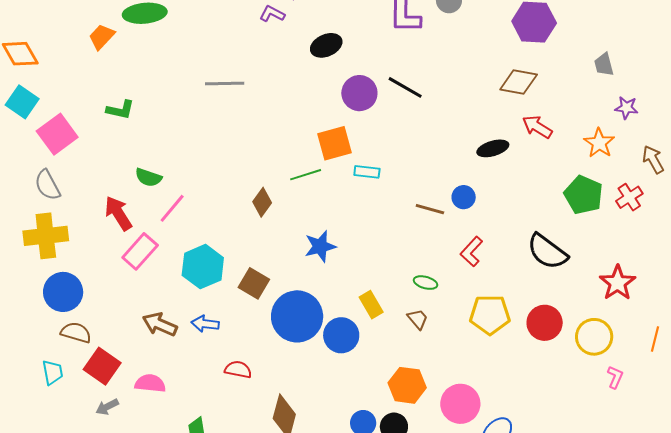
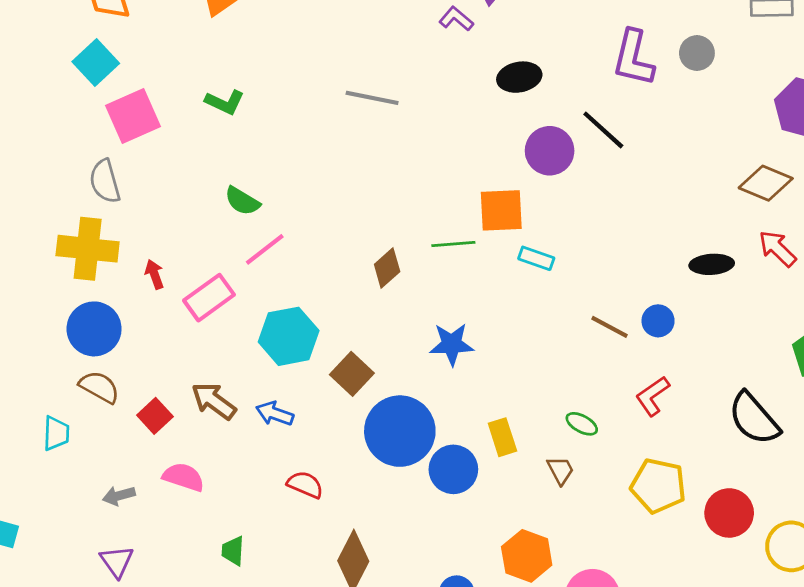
black line: (405, 87) -> (603, 130), moved
red arrow: (118, 213) -> (154, 274), moved, size x0.6
red square: (102, 366) -> (155, 416), moved, size x0.7

